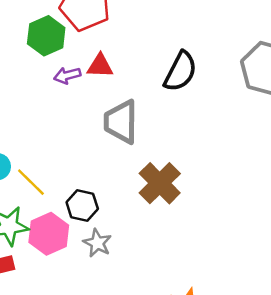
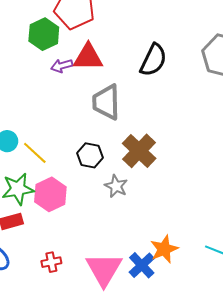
red triangle: (100, 66) -> (88, 57), size x1.4
black hexagon: (82, 205) -> (90, 155), moved
gray star: (97, 243) -> (116, 186), moved

